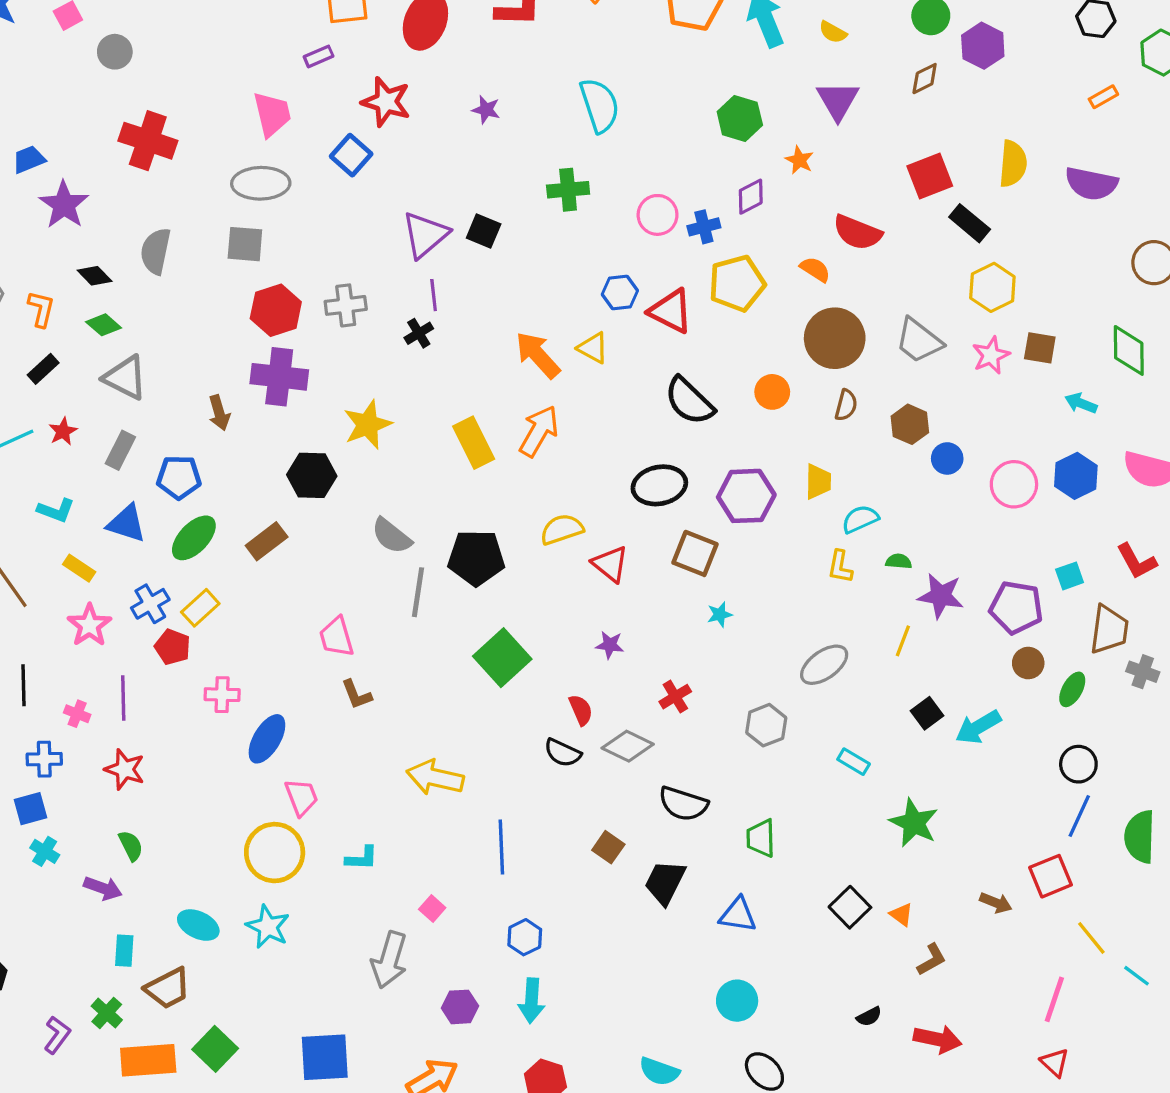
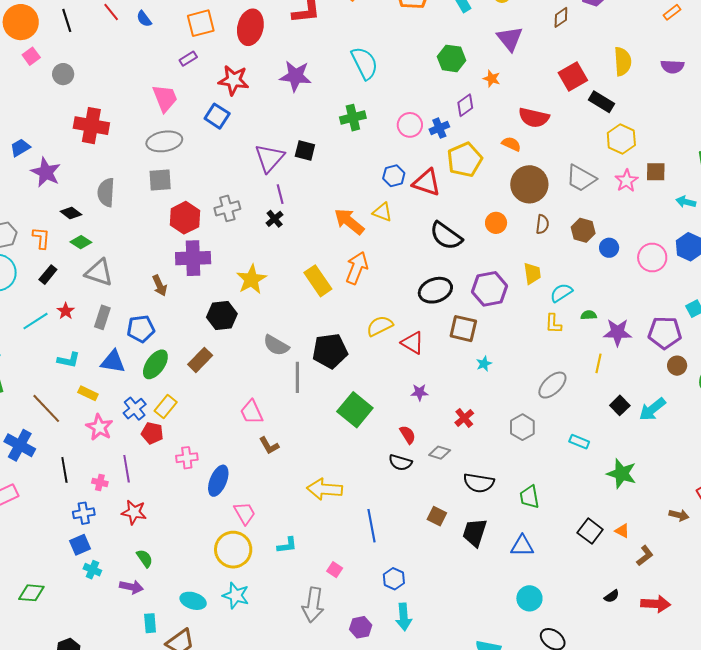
purple star: (486, 110) -> (295, 76), size x1.8
purple semicircle: (1091, 184) -> (672, 67), size x0.7
gray diamond: (628, 746) -> (440, 453), size x0.7

